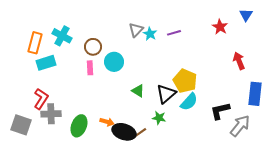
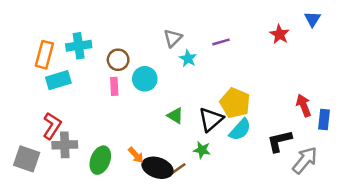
cyan star: (150, 34) -> (188, 58), moved
cyan cross: (62, 36) -> (79, 46), turned -36
red arrow: (239, 61) -> (304, 105), moved
blue rectangle: (255, 94) -> (324, 119), size x0.7
orange arrow: (107, 122) -> (136, 155), turned 32

